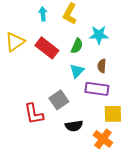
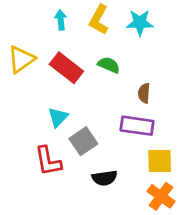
cyan star: (99, 35) -> (140, 23), moved
green semicircle: (77, 46) -> (109, 65), turned -91
cyan triangle: (77, 71) -> (58, 117), moved
orange cross: (103, 139) -> (161, 196), moved

